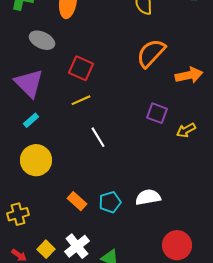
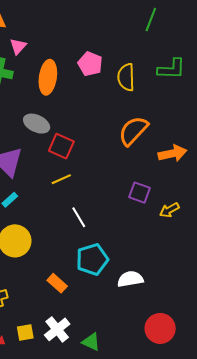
gray ellipse: (42, 40) -> (37, 124), moved
cyan pentagon: (110, 202) -> (92, 259), moved, size x1.4
yellow square: (46, 249) -> (25, 333), turned 36

